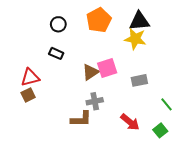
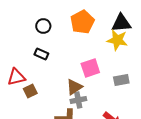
brown triangle: (91, 72) -> (74, 87), moved
brown square: (28, 95) -> (30, 91), moved

